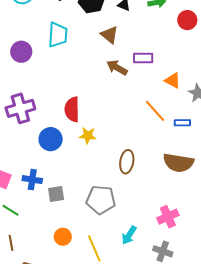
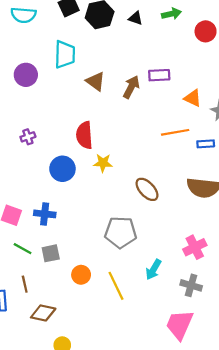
brown triangle: (110, 35) -> (96, 81), moved
brown arrow: (117, 68) -> (131, 87), turned 90
purple cross: (20, 108) -> (28, 137), size x0.5
orange line: (155, 111) -> (175, 132), turned -55
brown ellipse: (127, 162) -> (147, 189), turned -50
gray square: (56, 194) -> (51, 253), moved

